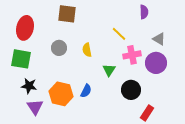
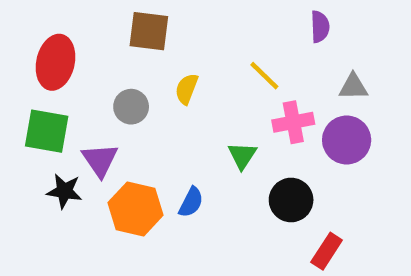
gray triangle: (159, 39) -> (353, 87), turned -32
yellow semicircle: (87, 50) -> (187, 89), moved, turned 32
purple triangle: (35, 107) -> (100, 160), moved

